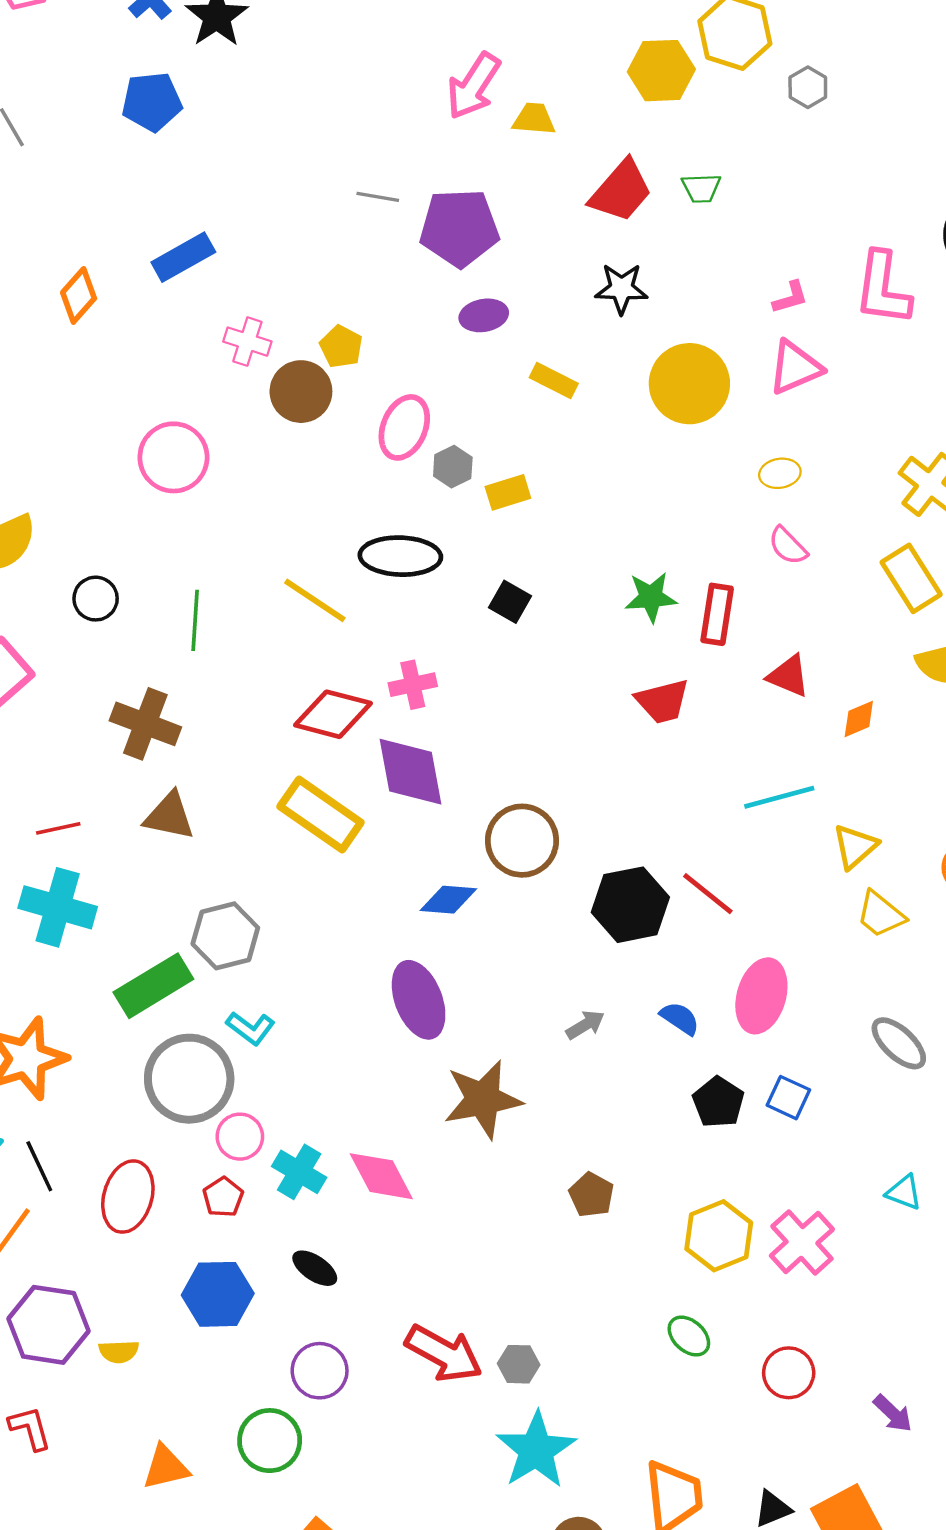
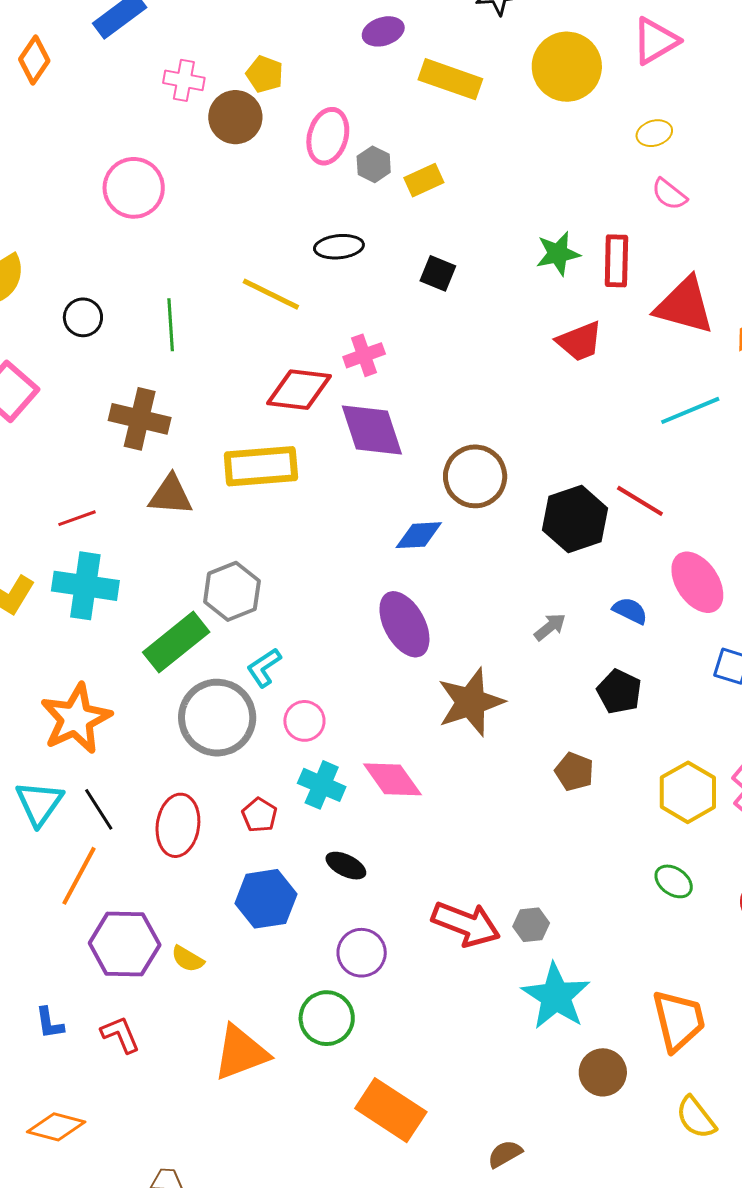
yellow rectangle: (554, 380) -> (450, 79), size x1.5
black ellipse: (400, 556) -> (339, 247), size x0.7
red triangle: (788, 676) -> (684, 306), size x1.6
yellow rectangle: (321, 814) -> (261, 466), moved, turned -32
pink ellipse: (761, 996) -> (697, 582), turned -42
cyan L-shape: (251, 1028) -> (264, 667), turned 117
black pentagon: (718, 1102) -> (619, 692), moved
pink circle: (240, 1137) -> (304, 721), moved
yellow semicircle: (119, 1352) -> (188, 959), turned 40
orange triangle: (166, 1467) -> (241, 1053), size x1.4

